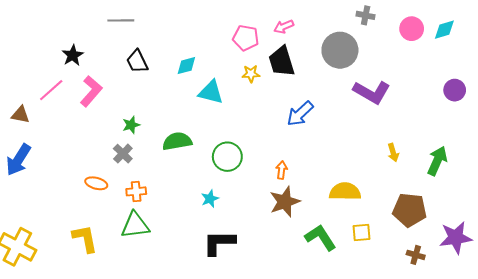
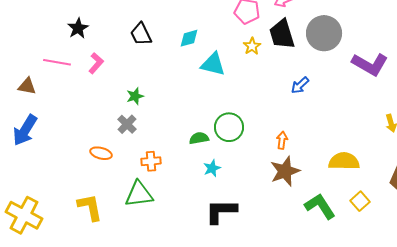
gray circle: (340, 50) -> (324, 33), moved
yellow star: (251, 74) -> (252, 46), turned -30
pink line: (51, 90) -> (57, 62), turned 52
pink L-shape: (91, 91) -> (96, 63), size x0.7
blue arrow: (300, 114) -> (300, 85), size x0.7
green semicircle: (177, 141) -> (199, 138), moved, size x0.7
orange cross: (136, 191) -> (151, 161), moved
yellow square: (361, 232) -> (360, 201), turned -36

